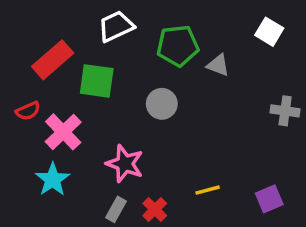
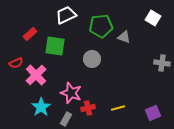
red rectangle: (53, 60) -> (30, 34), size x0.6
cyan star: (53, 180) -> (41, 107), moved
red cross: (155, 209) -> (88, 108), moved, turned 32

